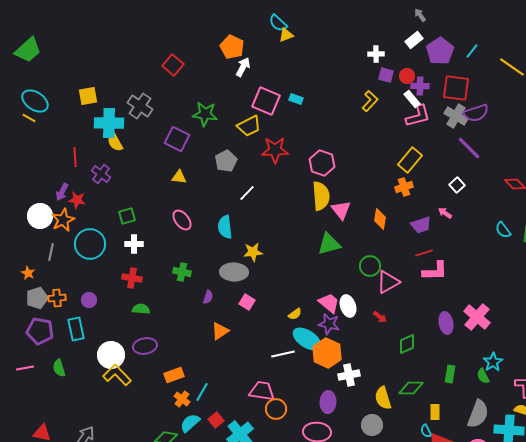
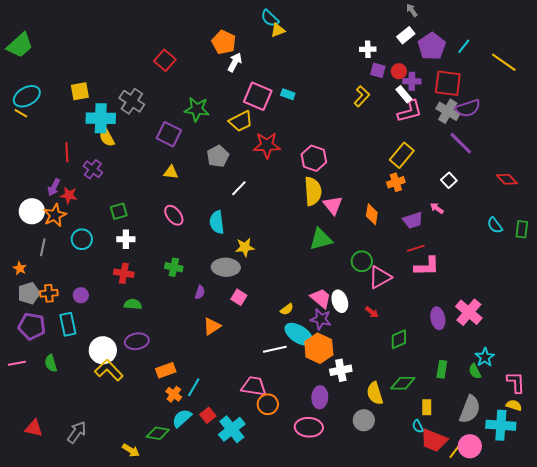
cyan ellipse: (35, 101) -> (27, 96), turned -64
cyan circle: (90, 244) -> (82, 239), size x0.7

